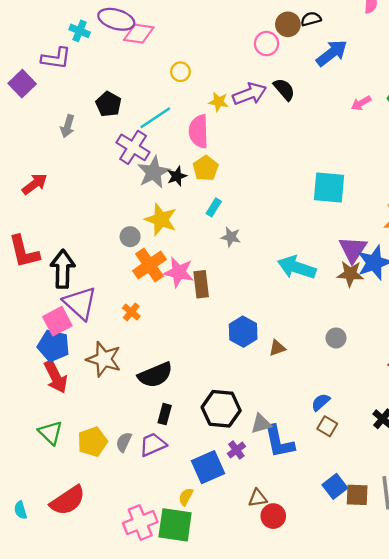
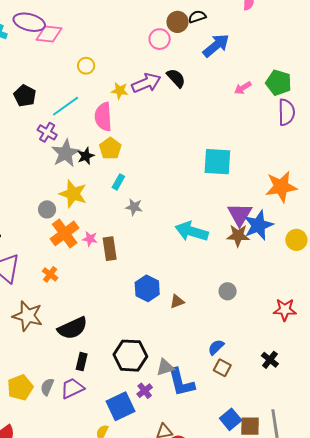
purple cross: (133, 147) -> (47, 132), size x0.7
pink star: (179, 272) -> (90, 239), size x0.6

